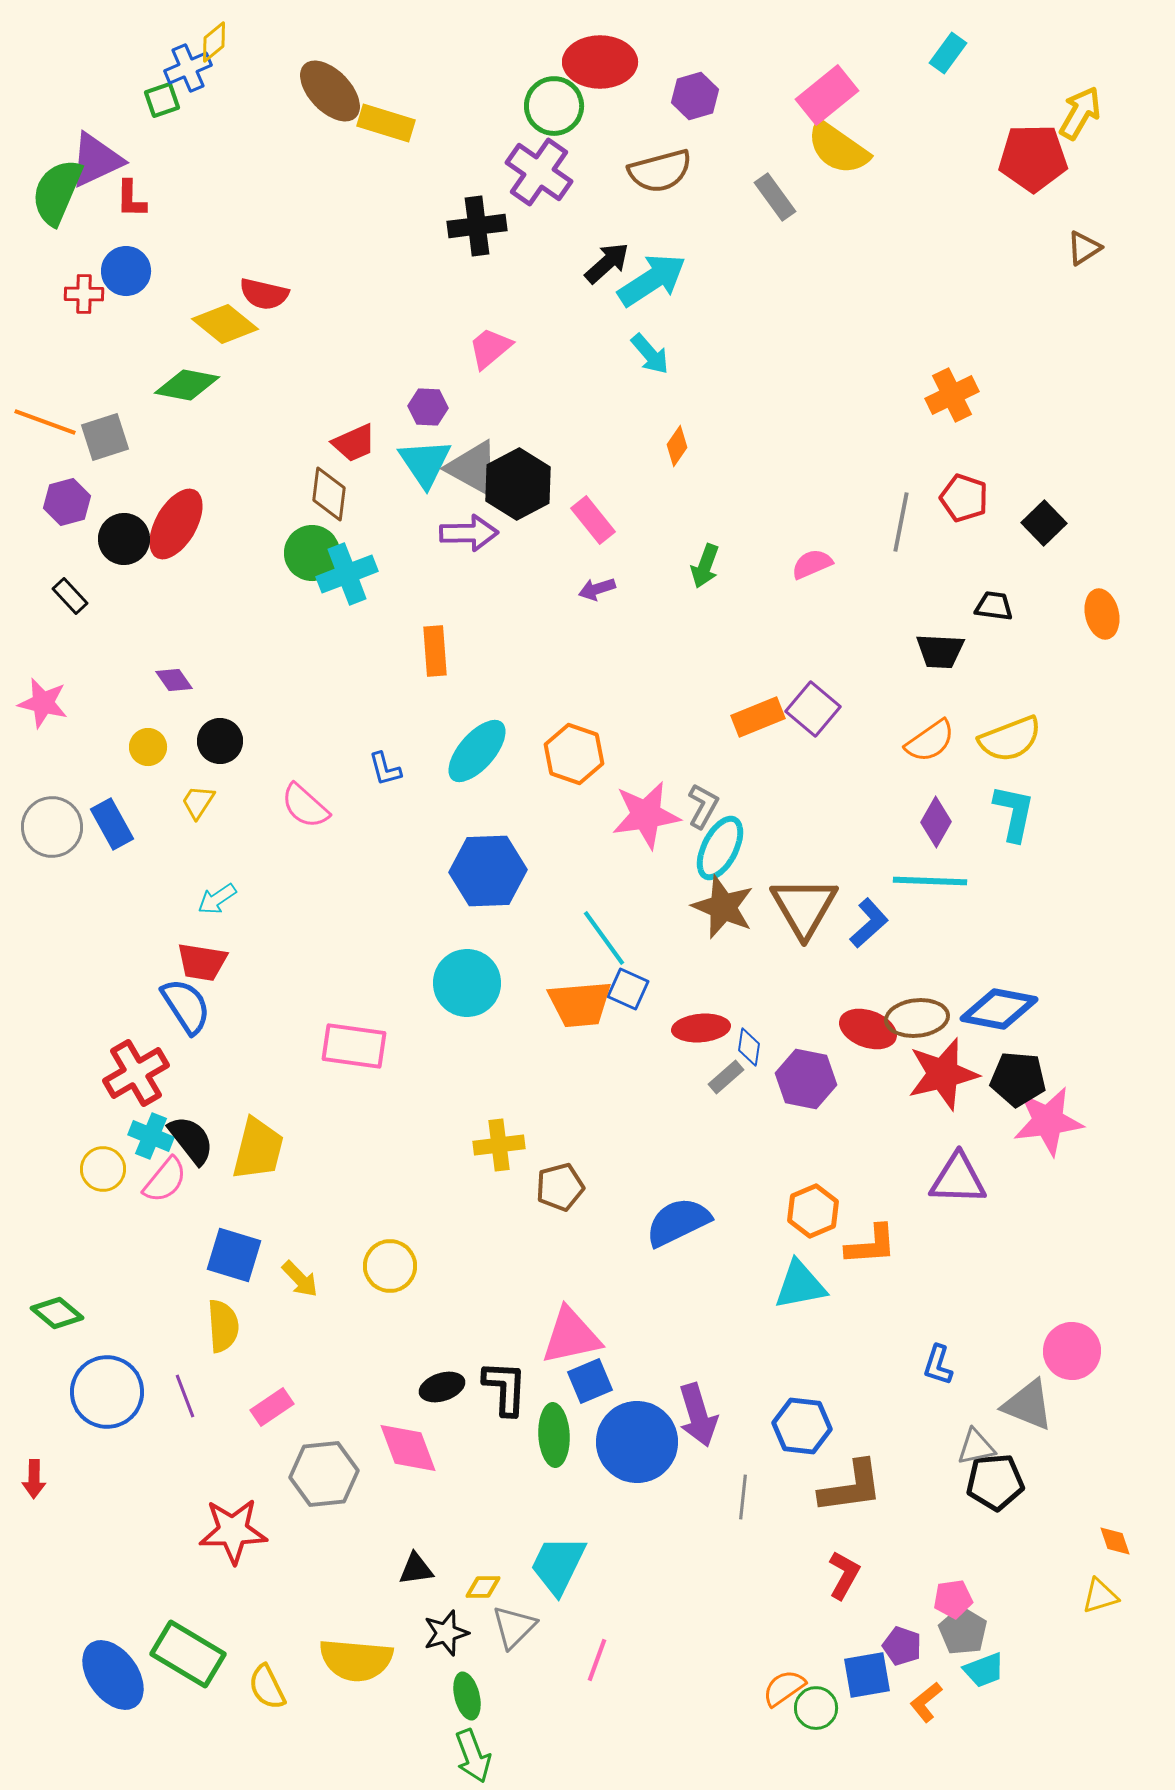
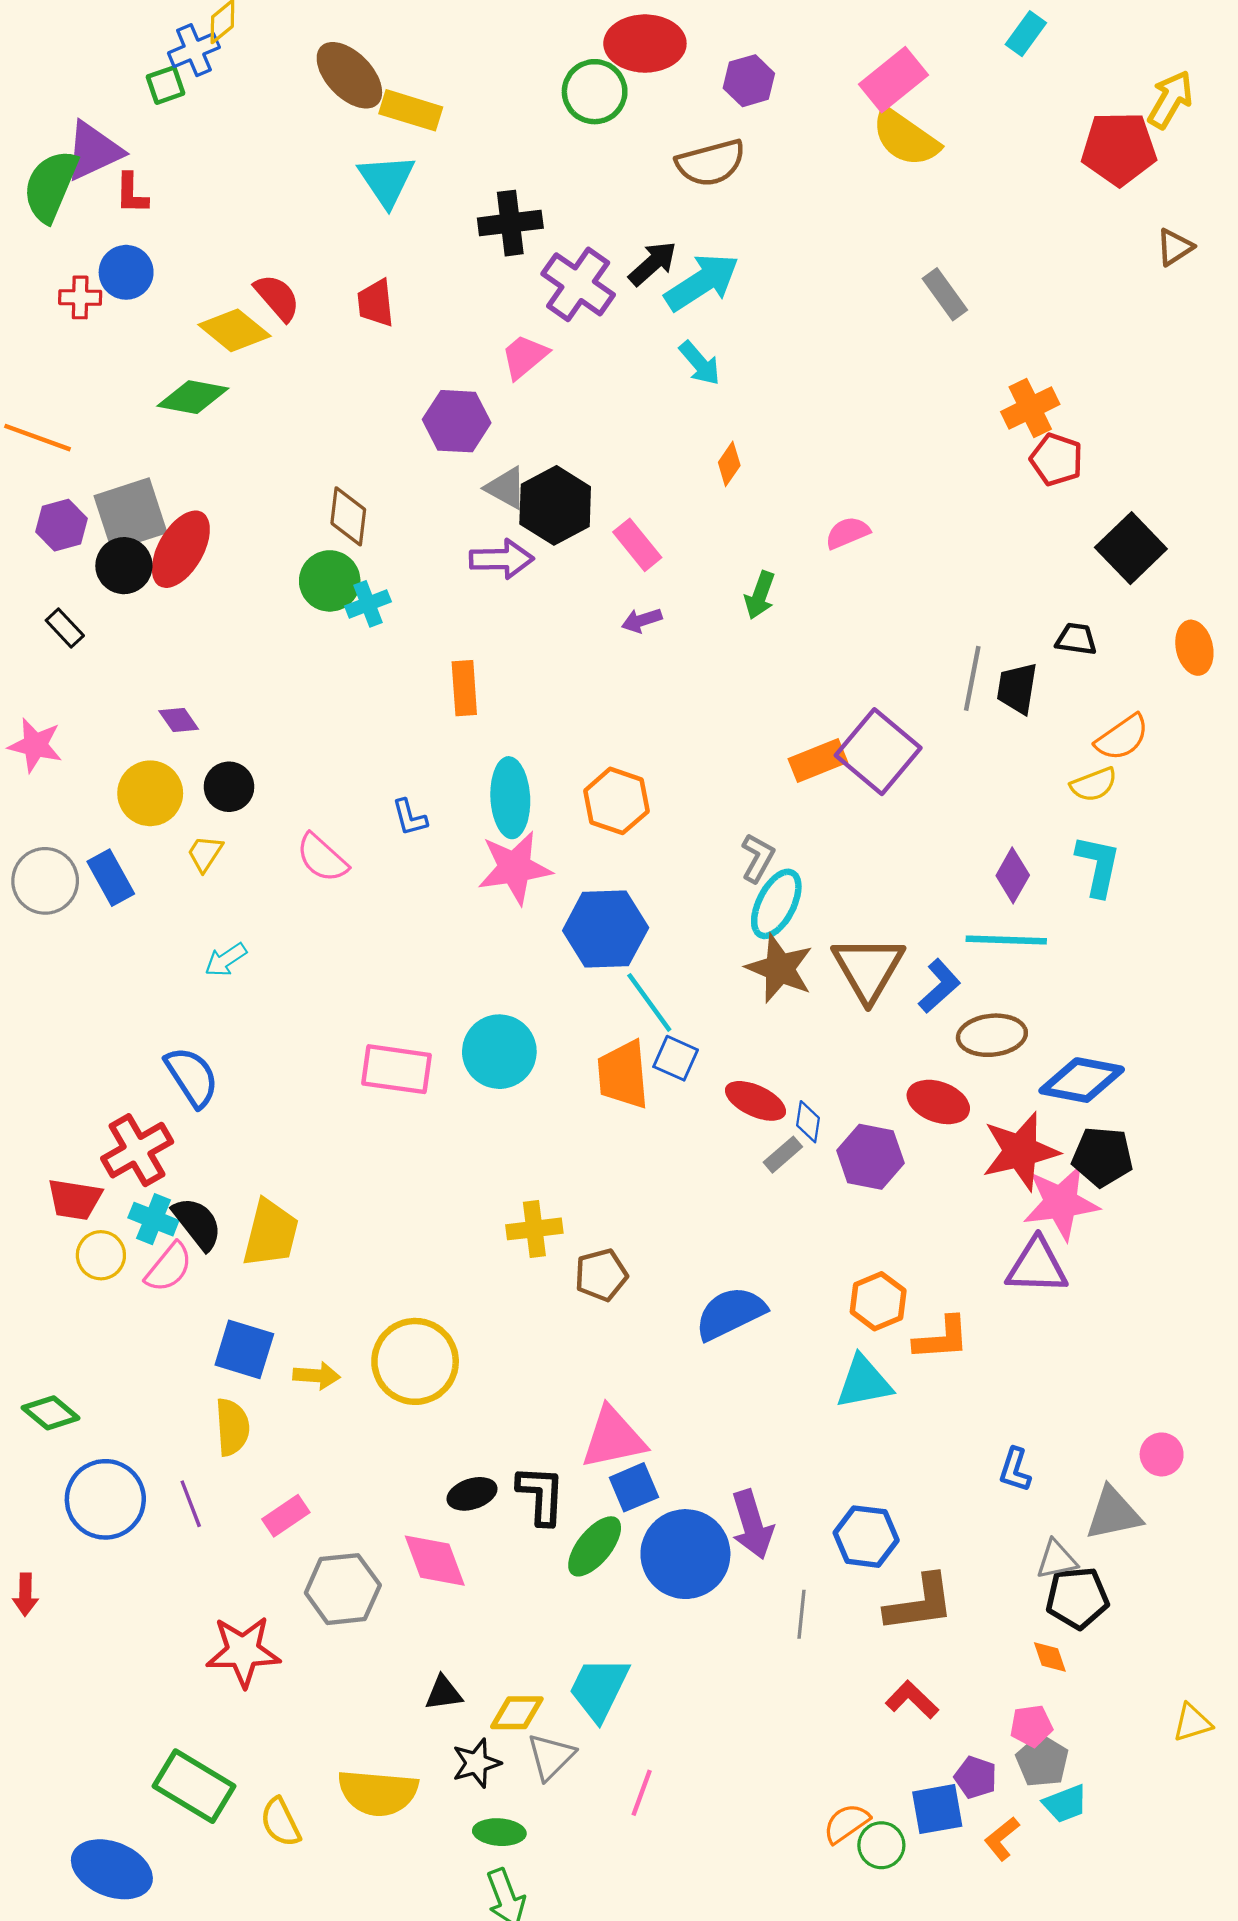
purple cross: (539, 172) -> (578, 284), moved
gray rectangle: (775, 197) -> (945, 294), moved
red semicircle: (264, 294) -> (277, 297), turned -144
purple hexagon: (428, 407) -> (457, 421), size x1.5
gray square: (105, 437) -> (130, 514), moved, size x1.4
red trapezoid: (354, 443) -> (376, 303), moved, turned 108
cyan triangle: (425, 463) -> (387, 180), moved
gray triangle: (473, 468) -> (506, 488), size x0.7
red pentagon: (964, 498) -> (1057, 459), moved
gray line: (901, 522) -> (972, 678), moved
black square: (1044, 523) -> (1131, 548), size x1.4
pink semicircle: (812, 564) -> (847, 533), moved
cyan cross: (347, 574) -> (368, 604), size x0.7
black trapezoid: (940, 651) -> (1017, 688), turned 96
purple square: (813, 709) -> (878, 752), size x1.4
yellow semicircle: (1010, 739) -> (1094, 785), size x0.7
orange semicircle: (930, 741) -> (1122, 737), moved
yellow circle: (148, 747) -> (150, 793), size x1.6
cyan ellipse: (477, 751) -> (510, 798), turned -44
pink star: (646, 815) -> (515, 868), moved
blue hexagon: (488, 871) -> (606, 929), moved
red trapezoid: (202, 962) -> (75, 1199), moved
orange trapezoid: (580, 1004) -> (623, 1075), turned 90
brown ellipse: (917, 1018) -> (992, 1035), moved
red ellipse: (701, 1028) -> (755, 1101), turned 30
pink rectangle: (354, 1046) -> (396, 1069), moved
pink star: (1048, 1121) -> (1061, 1203), moved
yellow circle: (390, 1266) -> (415, 1361), size x1.5
yellow arrow: (300, 1279) -> (317, 1376), turned -42
pink circle: (1072, 1351) -> (1162, 1454), size x0.7
gray triangle: (1028, 1405) -> (1113, 1514), turned -34
green ellipse: (554, 1435) -> (595, 1546), turned 42
orange diamond: (1115, 1541) -> (1050, 1657), moved
red L-shape: (844, 1575) -> (912, 1700), turned -75
yellow diamond: (483, 1587) -> (517, 1713), size x1.4
blue ellipse: (113, 1675) -> (112, 1869), moved, turned -32
green ellipse: (467, 1696) -> (499, 1832), turned -72

